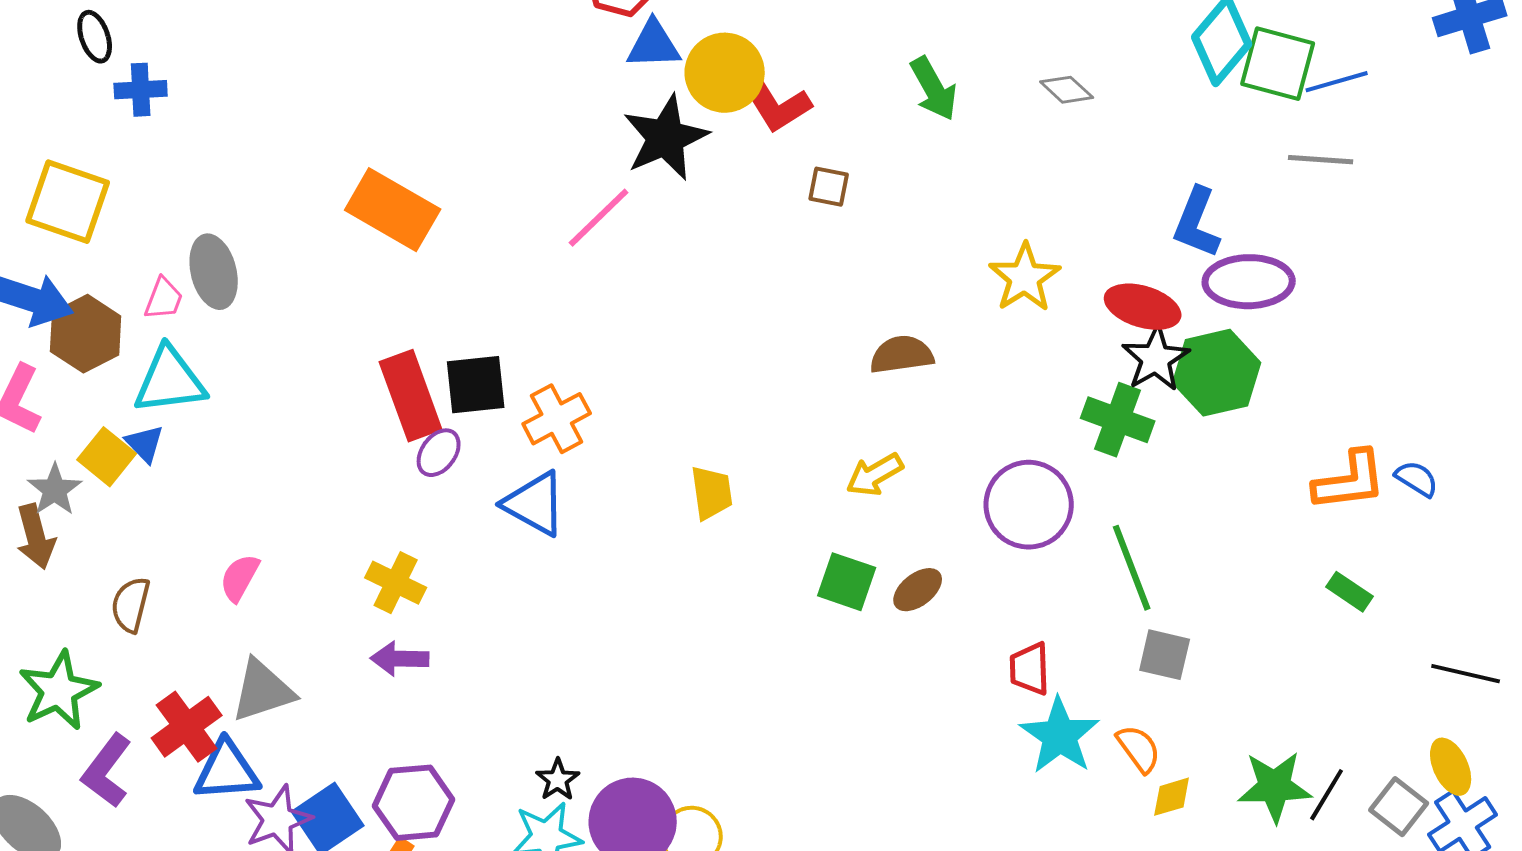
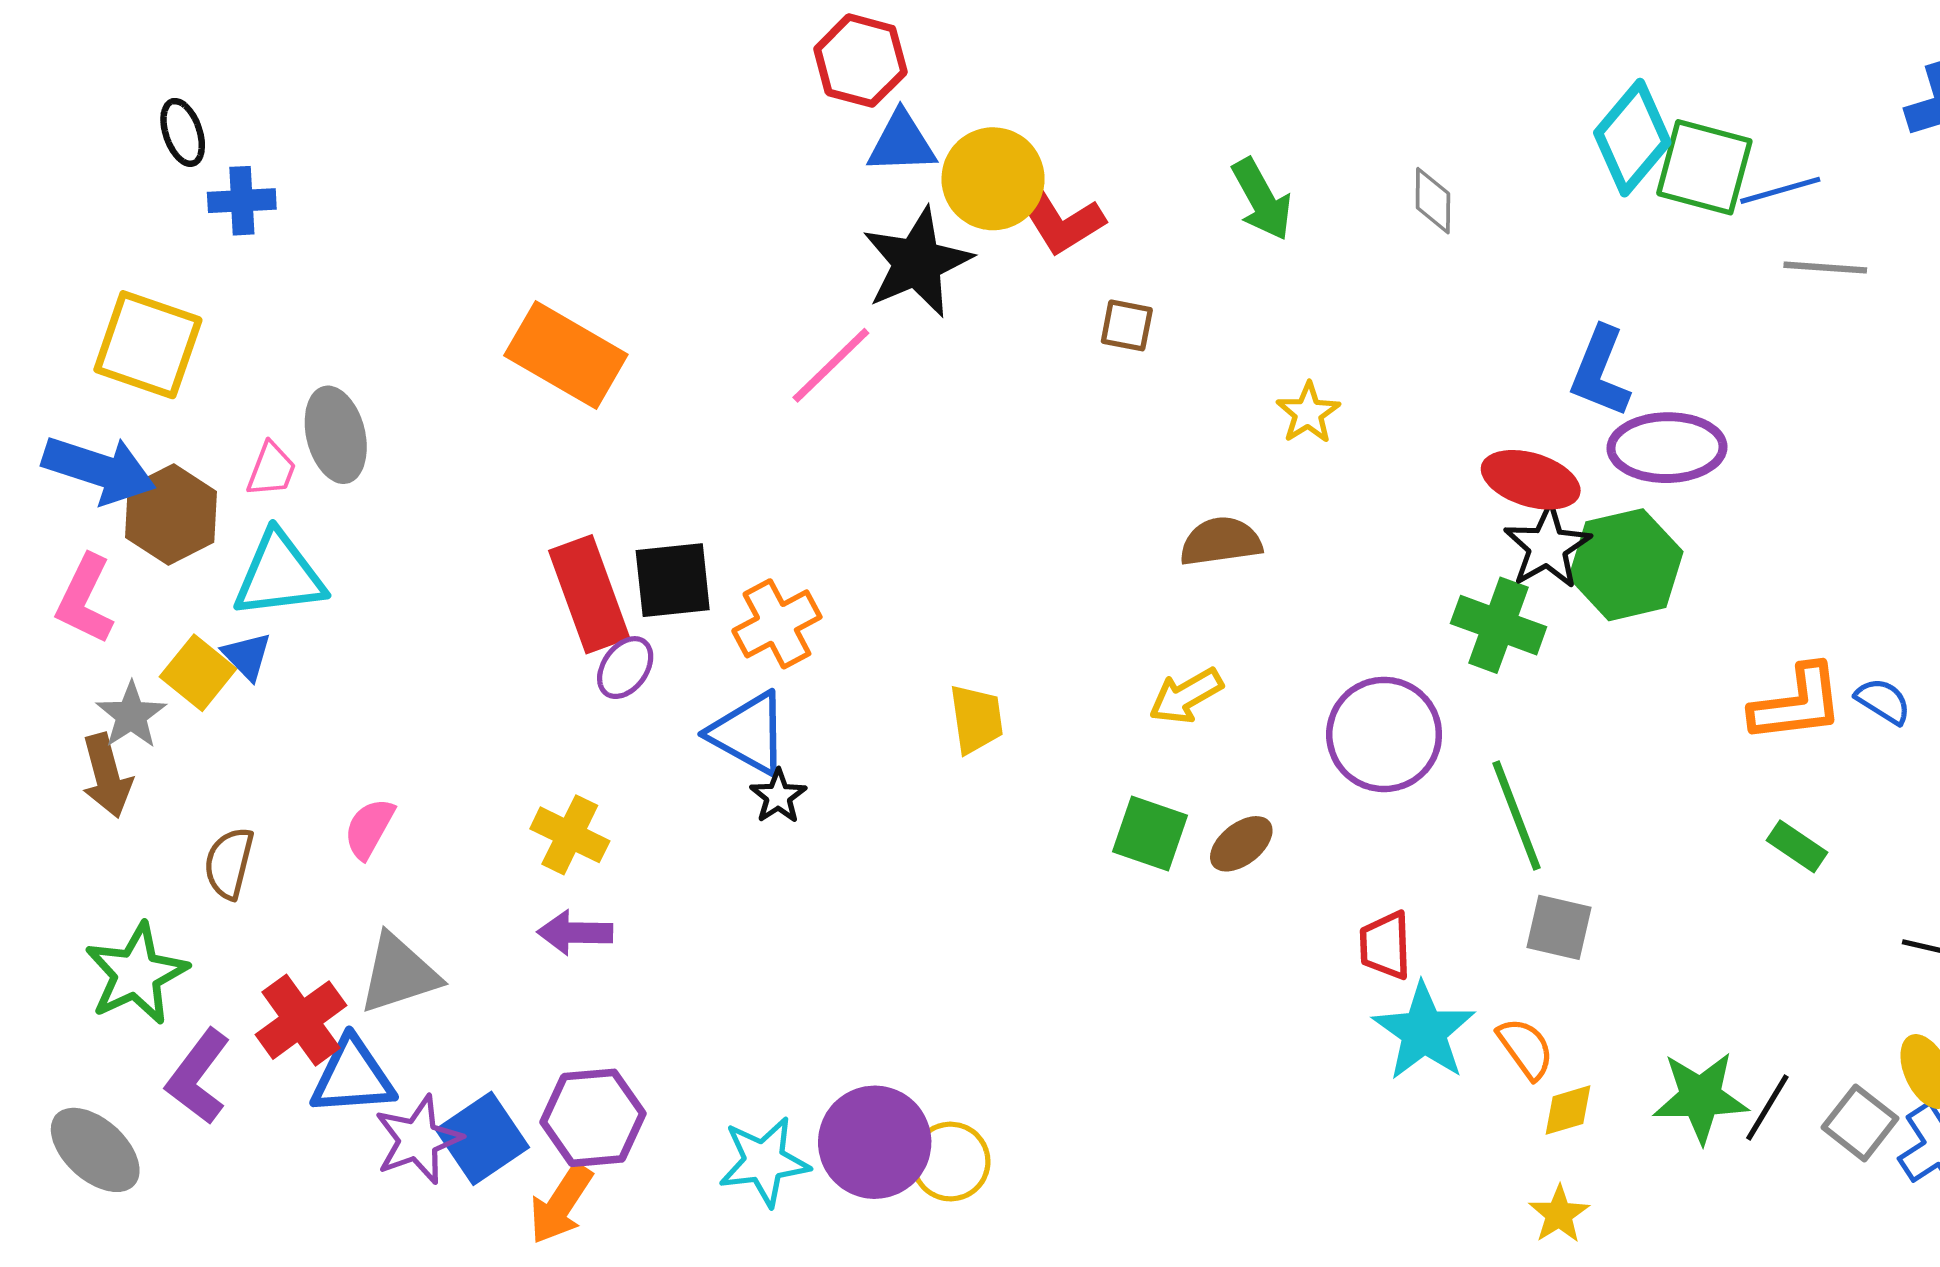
gray diamond: (1067, 90) -> (1433, 201), turned 48
gray line: (1321, 160) -> (1825, 268), moved
yellow star: (1025, 278) -> (1308, 413), moved, size x0.7
black star: (558, 780) -> (778, 796), moved

